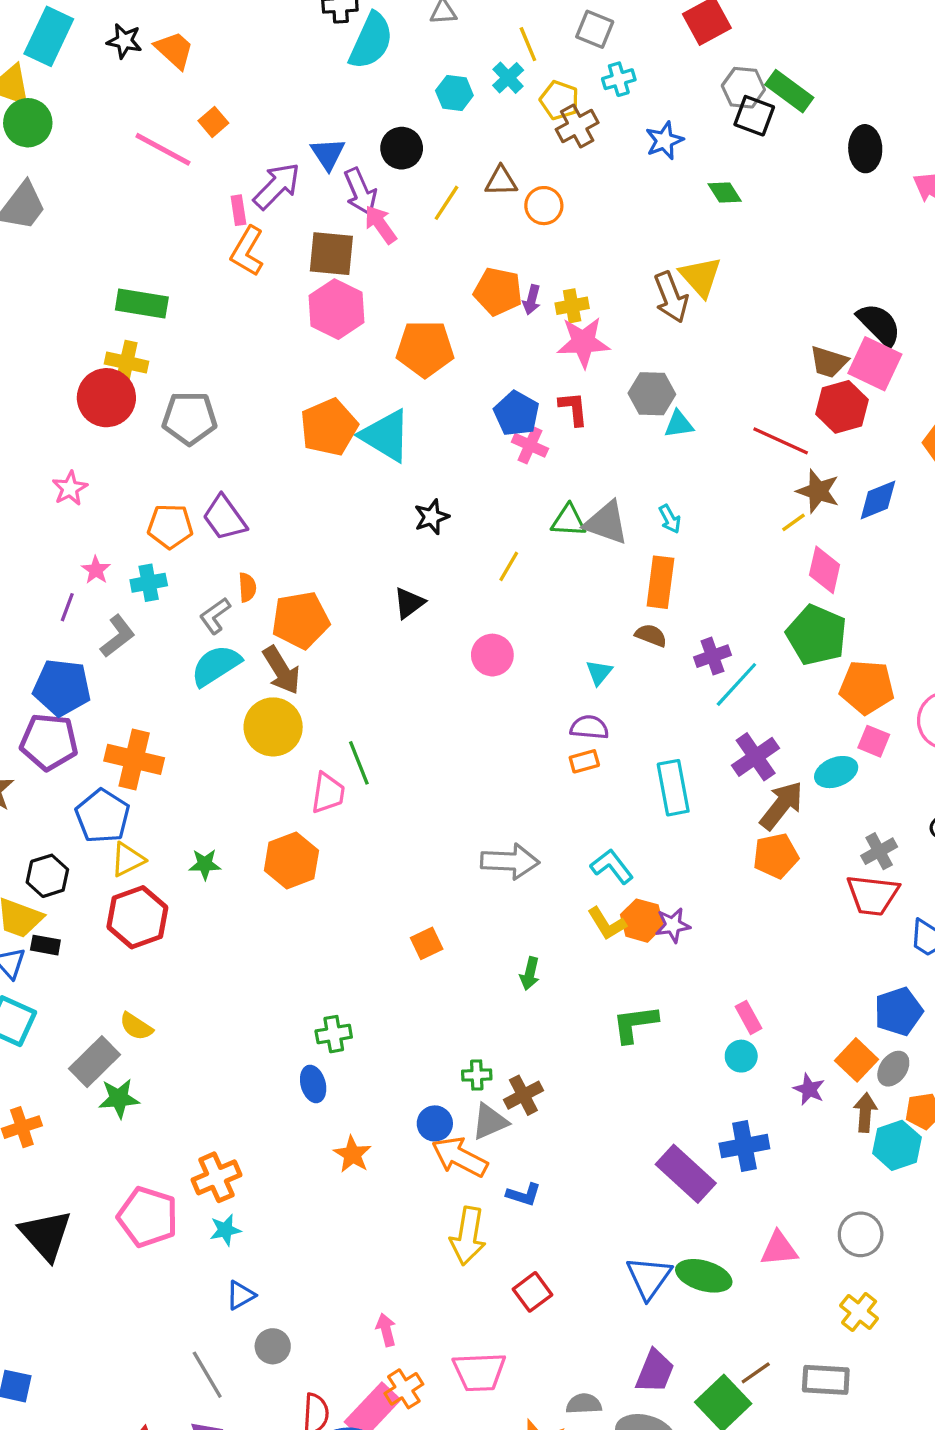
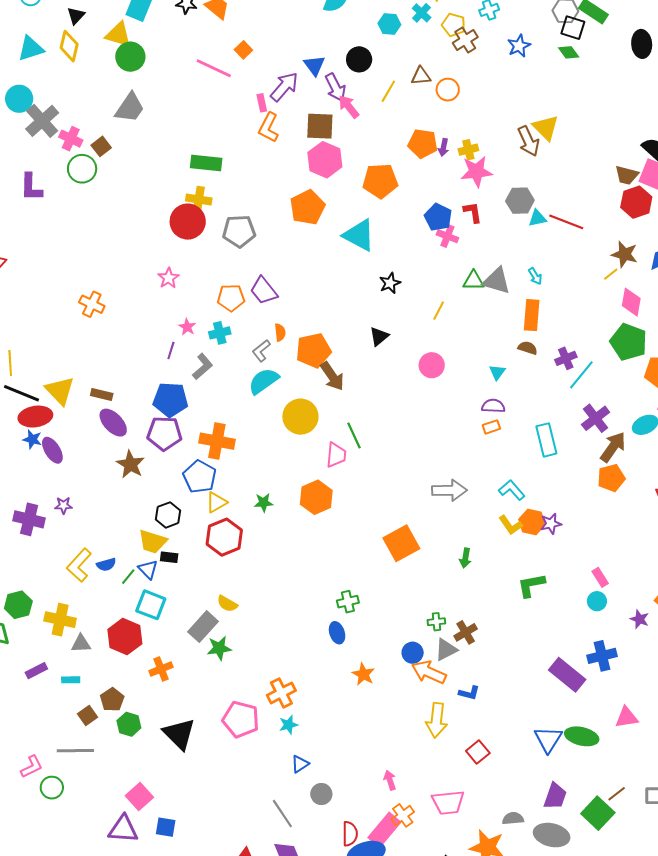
green diamond: (725, 193) -> (569, 52), moved
orange pentagon: (329, 427) -> (307, 207), moved
red line: (781, 441) -> (566, 222), moved
brown arrow: (281, 670) -> (332, 376), moved
orange square: (427, 943) -> (401, 543), size x1.8

